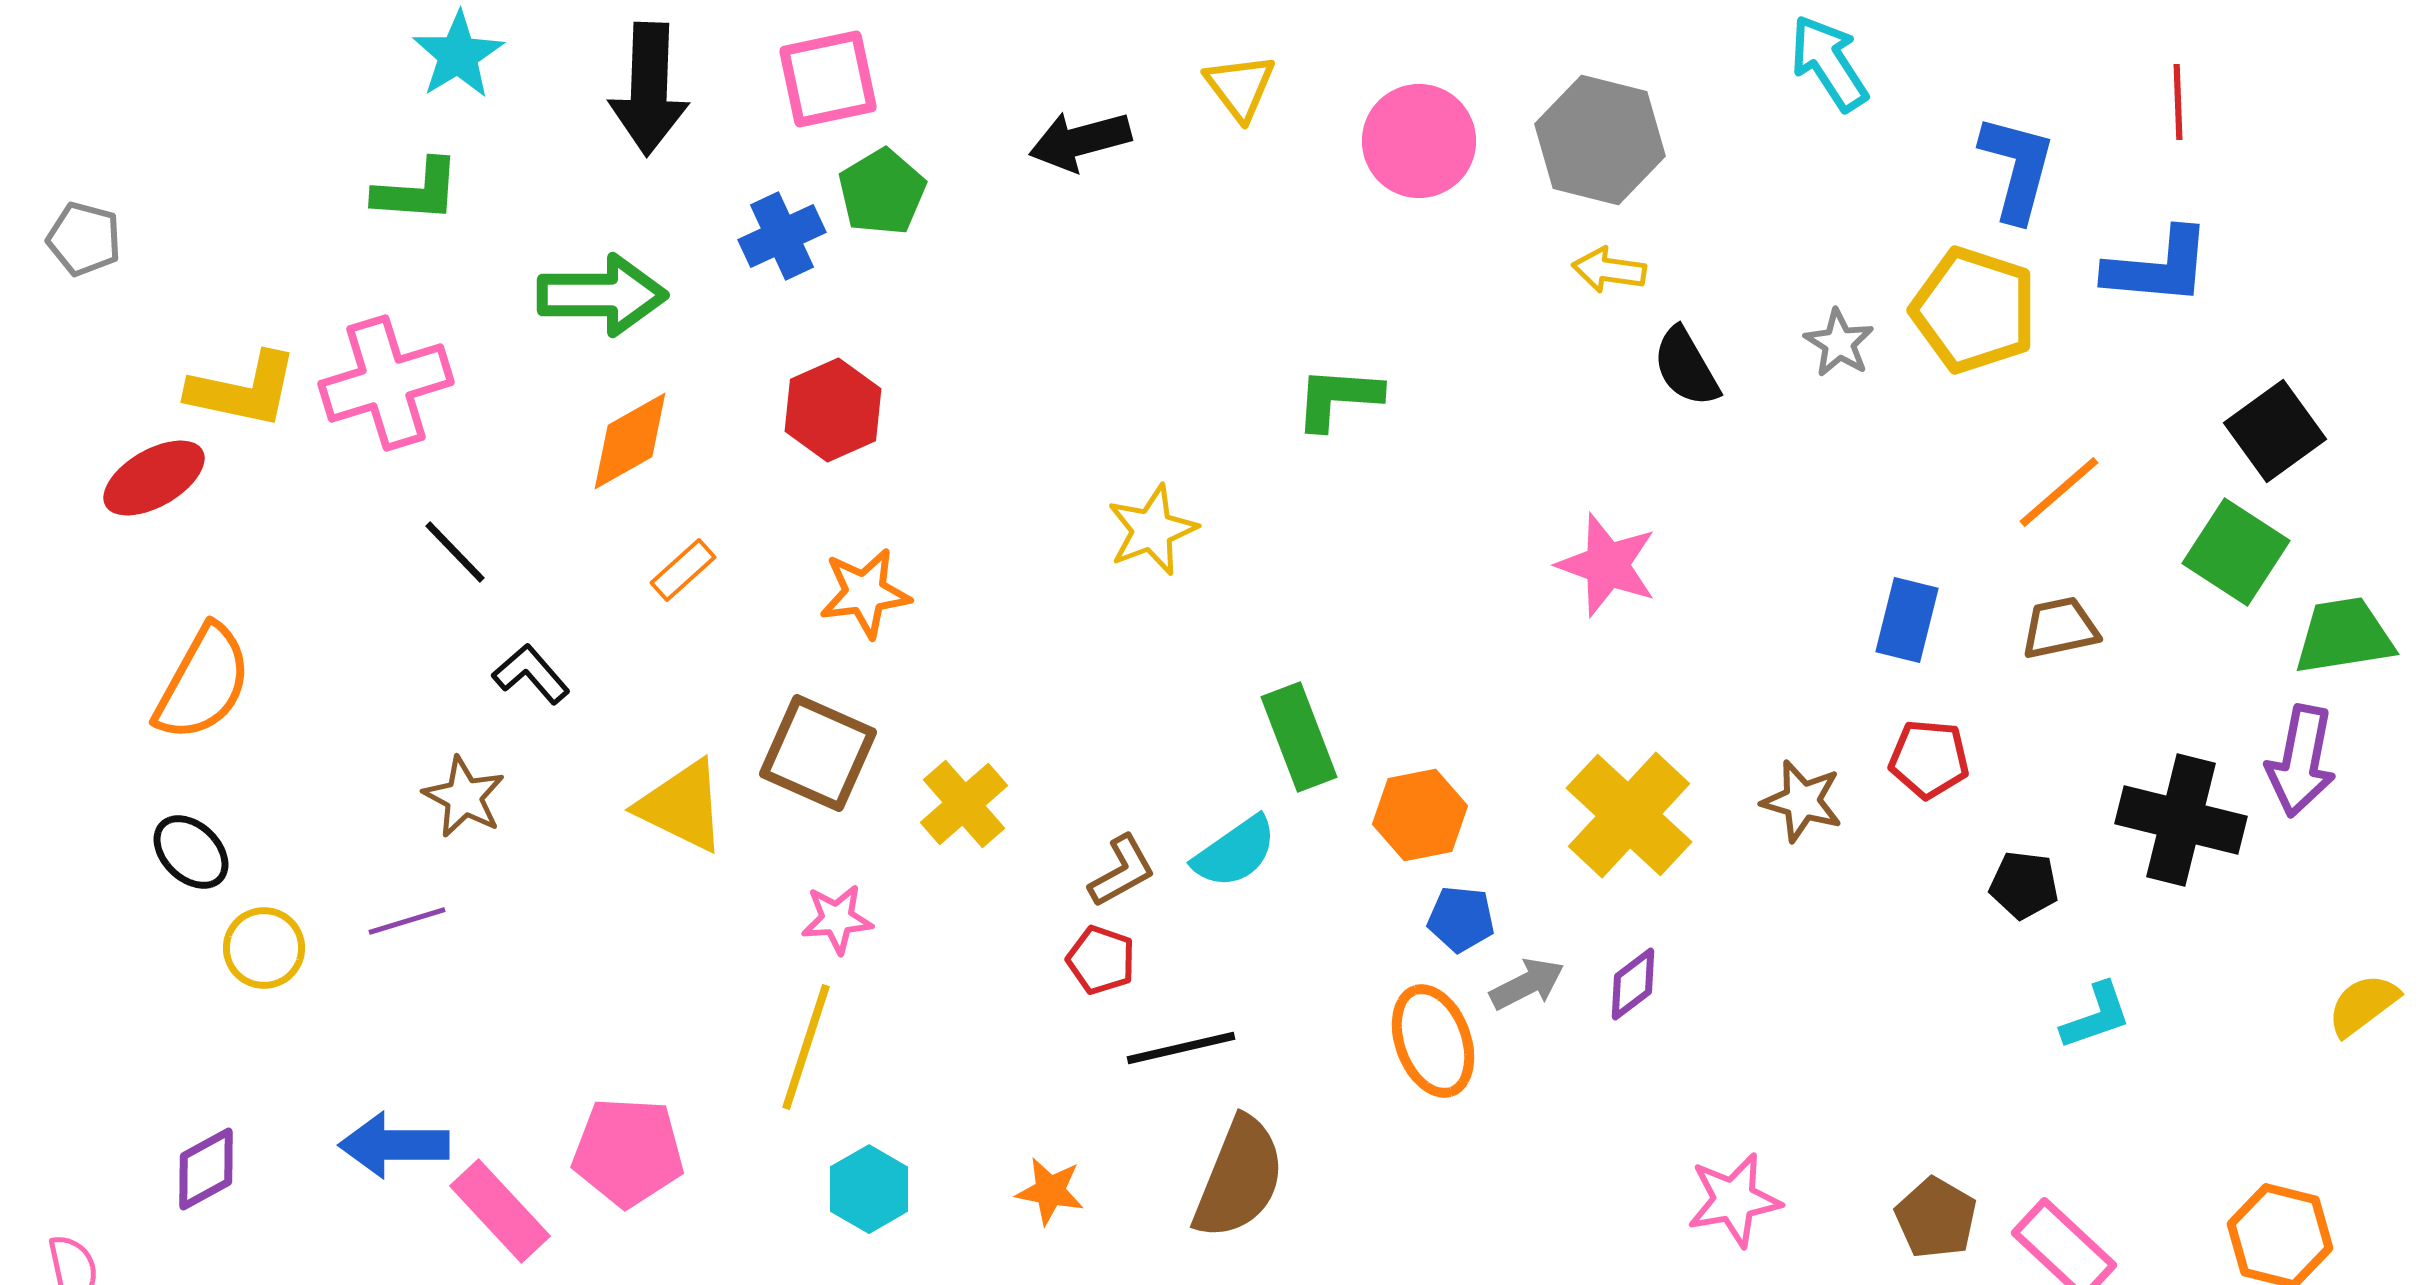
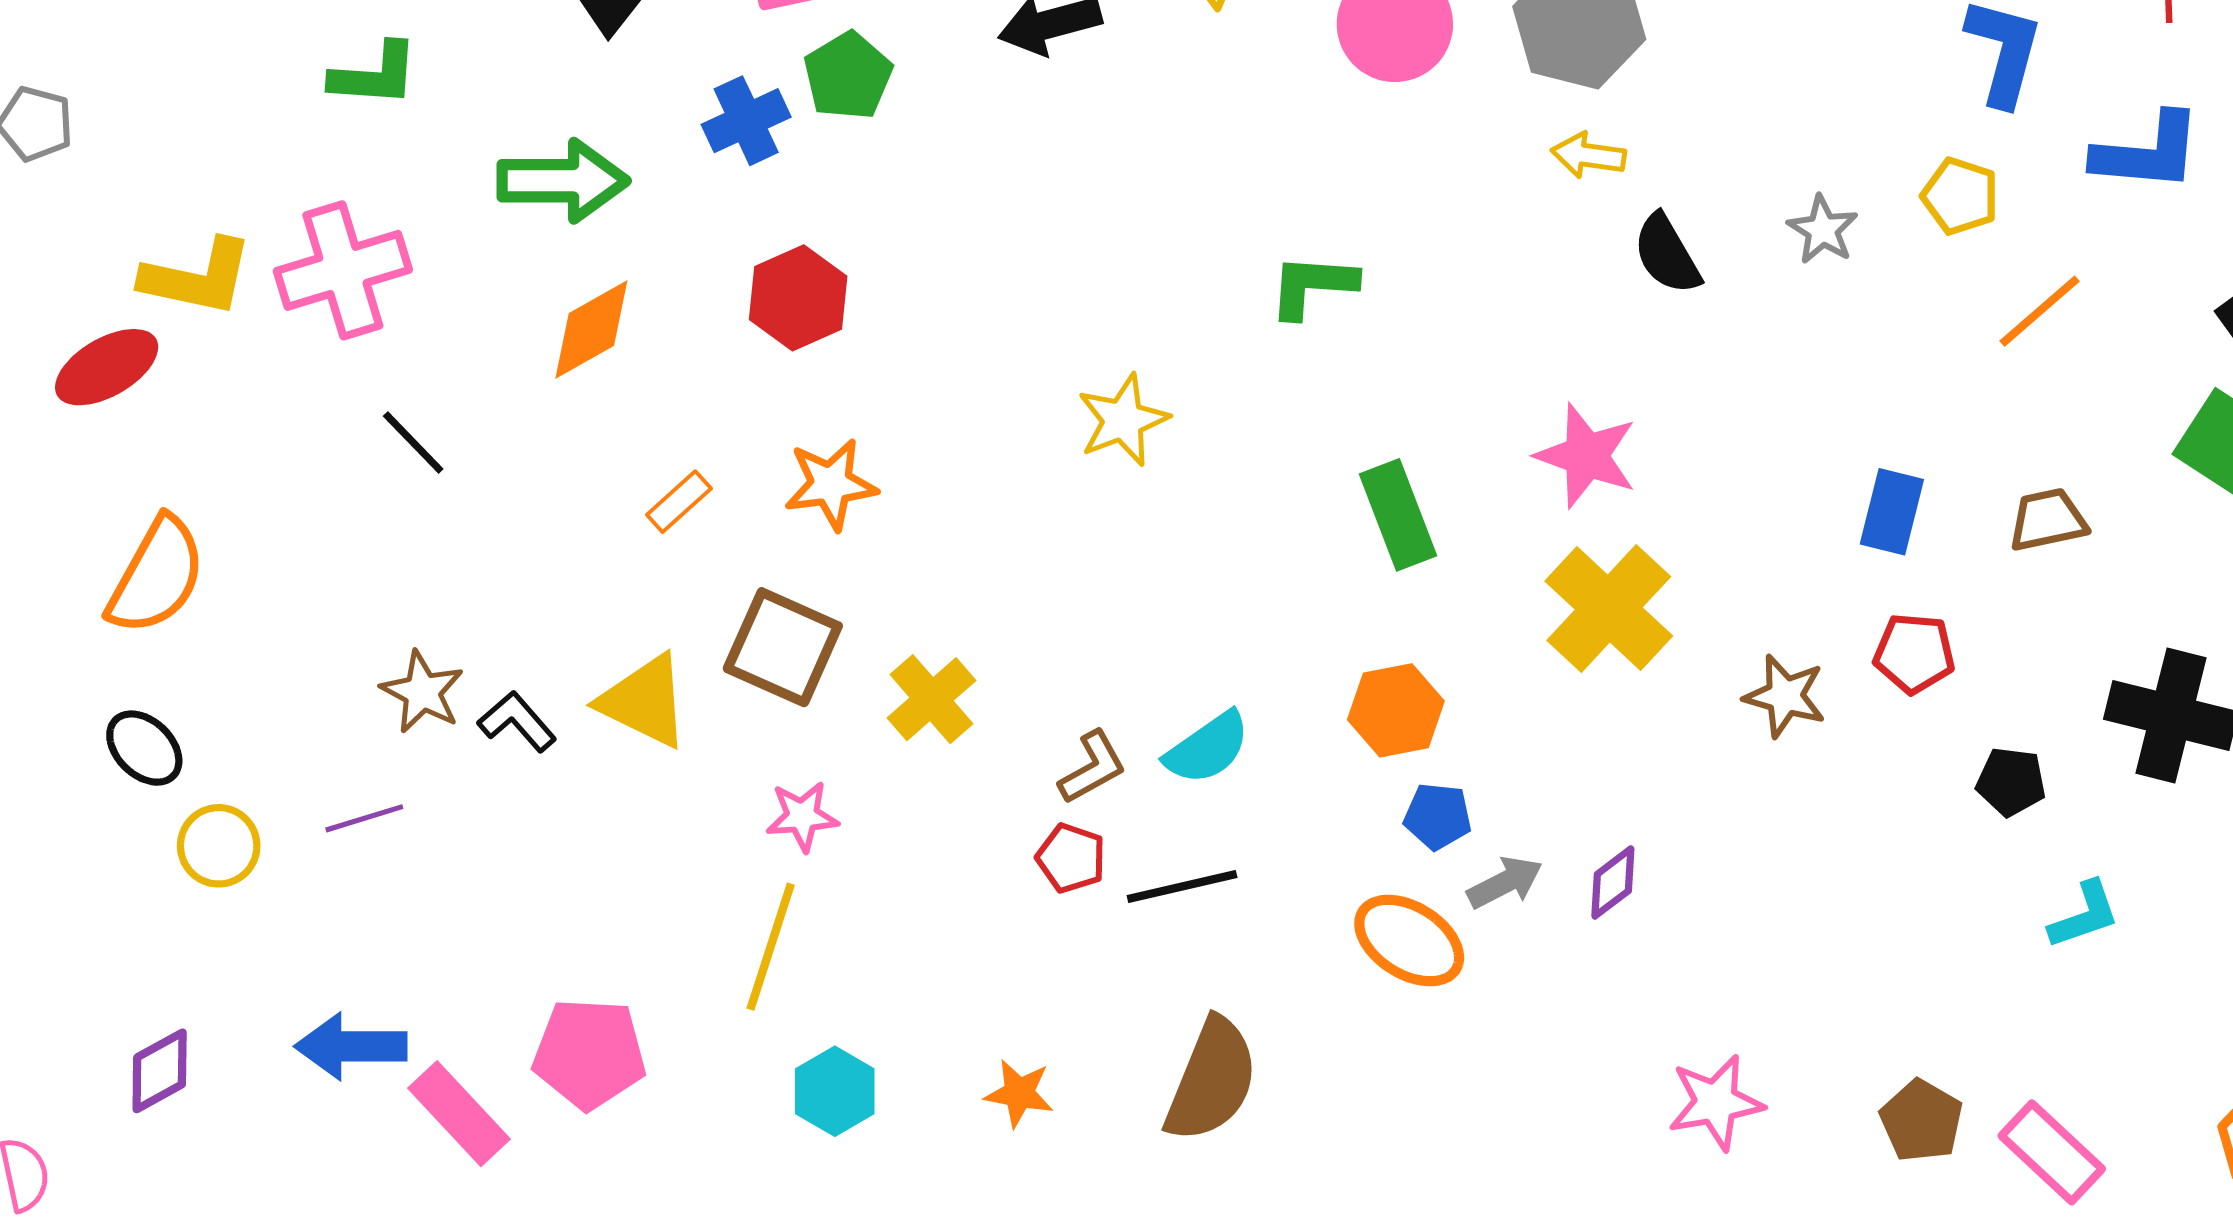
yellow pentagon: (1974, 310) -> (1960, 196), size x0.6
orange line: (2059, 492) -> (2040, 311), moved
orange rectangle: (683, 570) -> (679, 502), moved
black L-shape: (531, 674) -> (517, 722), moved
green rectangle: (1299, 737) -> (1398, 515), moved
yellow cross: (1629, 815) -> (1609, 609), moved
orange ellipse: (1433, 1041) -> (1409, 941), turned -38
black line: (1181, 1048) -> (1182, 887), moved

